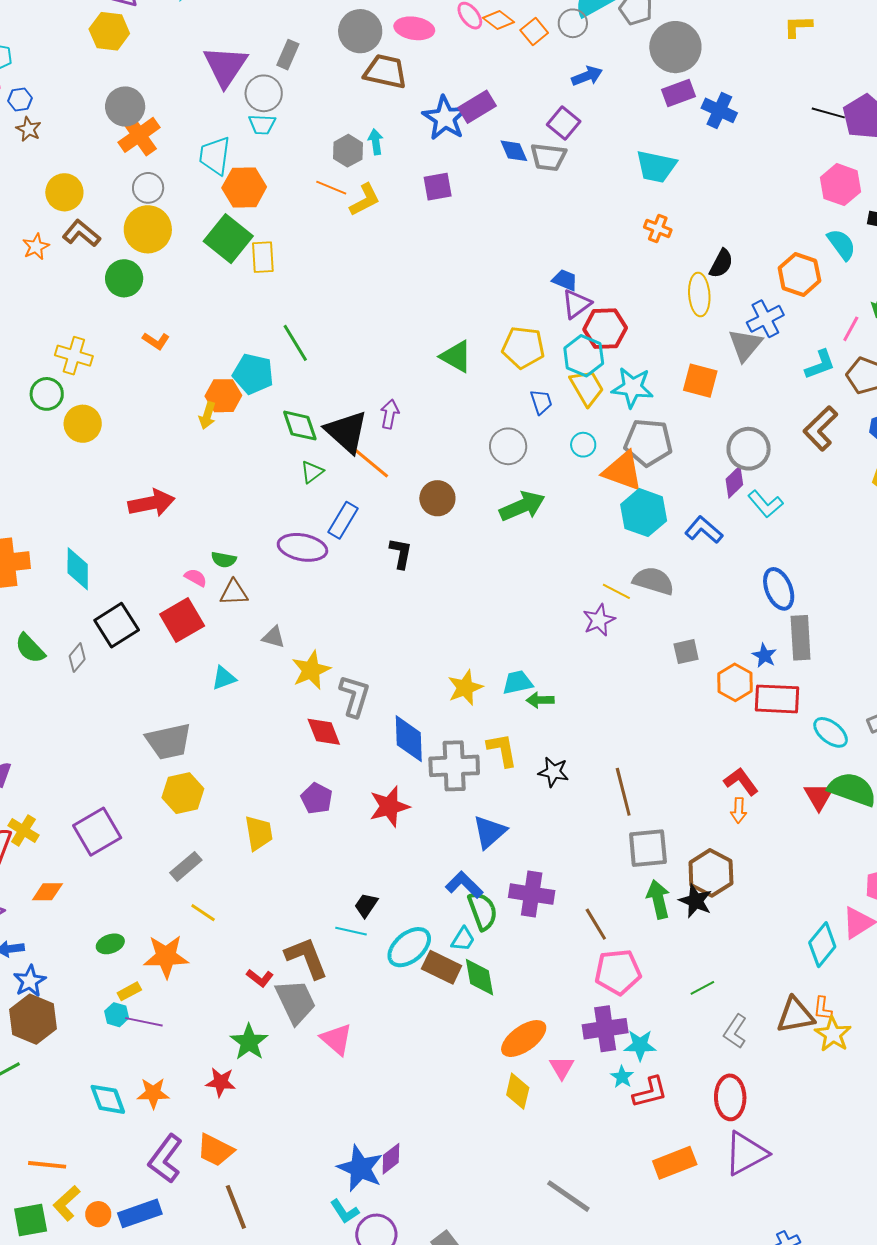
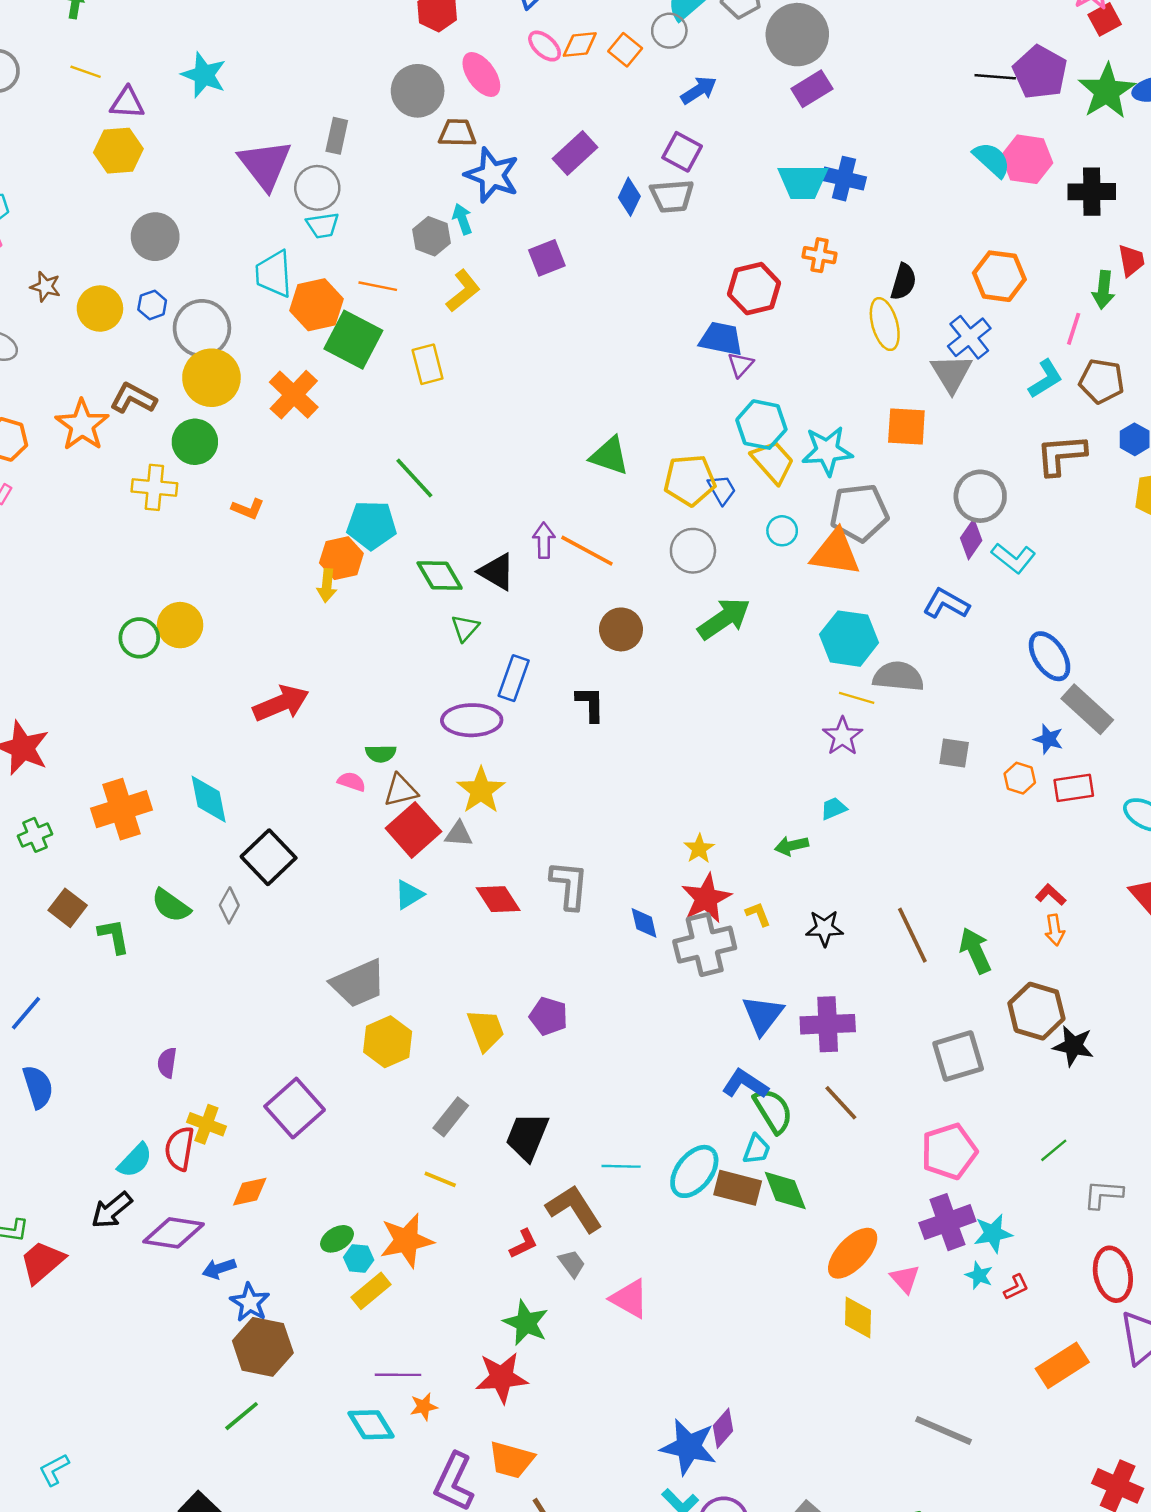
orange diamond: (498, 20) -> (580, 44), turned -32
pink ellipse: (414, 28) -> (481, 74), turned 57
brown trapezoid: (385, 71) -> (457, 133), size x0.7
blue hexagon: (20, 100) -> (152, 305), moved
blue cross: (719, 110) -> (844, 179), moved
blue star: (445, 118) -> (492, 175), moved
orange cross: (139, 135) -> (294, 395), moved
blue diamond: (514, 151) -> (629, 197), turned 60
gray circle: (148, 188) -> (202, 328), size x1.5
orange line: (331, 188) -> (378, 286), moved
yellow circle: (64, 192) -> (100, 309), moved
green square: (228, 239) -> (353, 340), moved
cyan semicircle: (841, 244) -> (992, 160), moved
orange star: (36, 247) -> (82, 425), size x1.6
yellow rectangle: (263, 257) -> (428, 364), moved
blue trapezoid: (565, 280) -> (721, 339), size x1.4
purple triangle: (576, 304) -> (740, 365), size x0.7
red hexagon: (605, 329) -> (754, 289), moved
yellow pentagon: (523, 347) -> (690, 480), moved
yellow cross: (74, 356) -> (154, 487), moved
green circle: (47, 394) -> (139, 638), moved
brown L-shape: (820, 428) -> (1061, 455), turned 51
black triangle: (346, 432) -> (497, 572), size x0.7
orange line: (369, 461) -> (587, 551), moved
cyan hexagon: (644, 513) -> (849, 639), moved
red square: (182, 620) -> (413, 830), moved
gray rectangle: (801, 638) -> (1087, 709), turned -33
gray square: (686, 652) -> (954, 753), turned 32
yellow star: (311, 670) -> (481, 790), moved
cyan trapezoid: (517, 682) -> (834, 808), moved, size x0.7
orange hexagon: (735, 682) -> (1020, 778), size x0.7
yellow star: (465, 688) -> (699, 849), size x0.7
red rectangle: (777, 699) -> (1074, 788), size x0.7
red diamond: (324, 732) -> (498, 899), moved
blue diamond: (409, 739) -> (644, 923), size x0.6
yellow L-shape: (502, 750) -> (758, 914), size x0.6
red L-shape: (741, 781) -> (1051, 895), size x0.7
red star: (389, 806) -> (706, 898), moved
yellow trapezoid: (259, 833) -> (486, 1030), moved
gray square: (648, 848) -> (958, 1056), moved
gray rectangle: (186, 866) -> (451, 1117), moved
purple cross: (532, 894) -> (828, 1024), moved
green arrow: (658, 899) -> (975, 951), moved
black star: (696, 901) -> (1073, 1046), moved
black trapezoid: (366, 905) -> (527, 1136), moved, size x1.6
brown line: (596, 924) -> (841, 1103), moved
red L-shape: (260, 978) -> (523, 1244), turned -52
yellow rectangle: (129, 991) -> (371, 1291), size x1.4
gray trapezoid: (296, 1002) -> (572, 1263), size x0.5
cyan hexagon: (117, 1015) -> (359, 1259), moved
purple line: (144, 1022) -> (398, 1375), moved
gray L-shape: (735, 1031) -> (1103, 1194), turned 72
red star: (221, 1082) -> (502, 1377), size x1.4
red L-shape: (650, 1092) -> (1016, 1287), size x0.6
orange star: (153, 1093) -> (424, 1407), size x0.7

